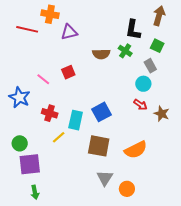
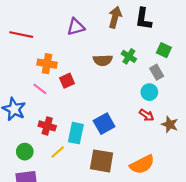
orange cross: (50, 14) -> (47, 64), moved
brown arrow: (159, 16) -> (115, 17), moved
black L-shape: (133, 30) -> (143, 19), moved
purple triangle: (69, 32) -> (76, 27), moved
green circle: (20, 143) -> (25, 152), moved

